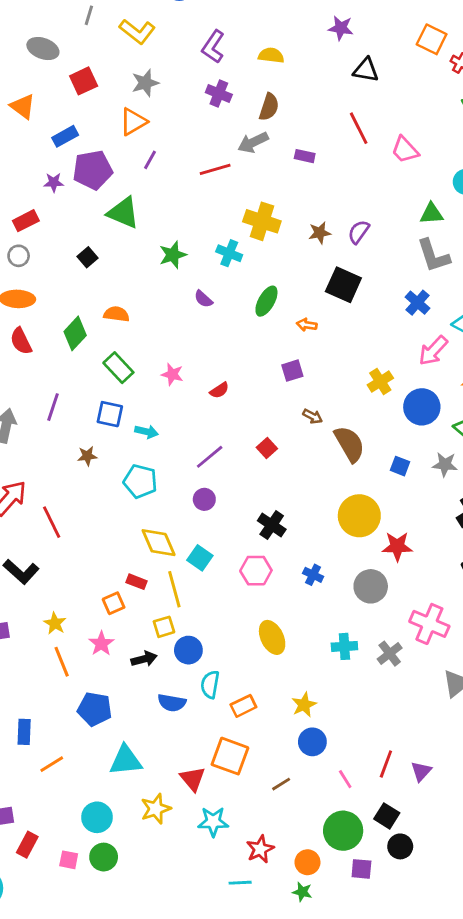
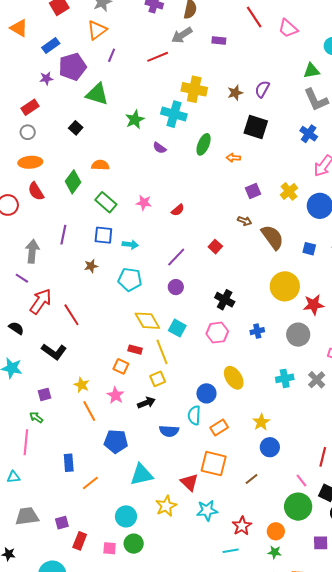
cyan cross: (229, 253) -> (174, 114), size x1.4
purple square: (292, 371) -> (253, 191), moved
blue cross: (313, 575) -> (257, 331), turned -32
orange square: (114, 603) -> (121, 366), turned -35
blue circle: (188, 650) -> (206, 393), moved
pink line: (345, 779) -> (301, 481), moved
purple square: (361, 869) -> (321, 543), moved

